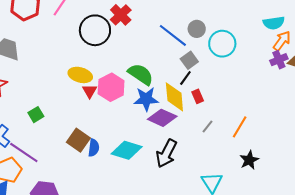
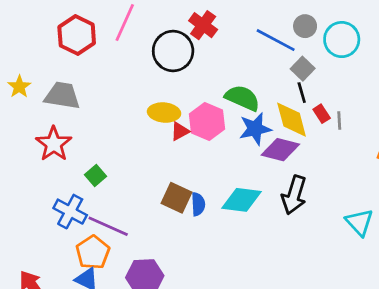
black line: (185, 78) -> (302, 93), turned -42
red triangle: (90, 91) -> (180, 131), turned 42
green square: (36, 115) -> (95, 175), moved
gray line: (208, 127) -> (339, 120), moved, turned -32

